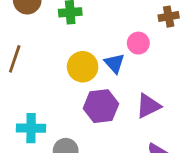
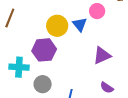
purple hexagon: (101, 106) -> (44, 50), moved

